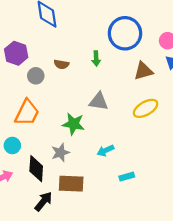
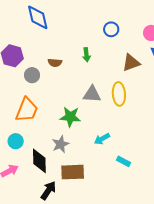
blue circle: (125, 33) -> (111, 29), size x0.5
yellow ellipse: (146, 108) -> (119, 94), moved, turned -60
cyan rectangle: (127, 177) -> (123, 161), turned 48

